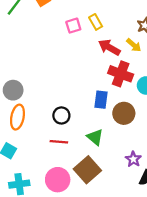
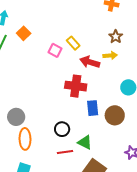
pink square: (73, 26) -> (55, 50), turned -32
yellow arrow: (134, 45) -> (110, 55), turned -32
red cross: (121, 74) -> (76, 86), moved
green triangle: (95, 137) -> (85, 142), moved

